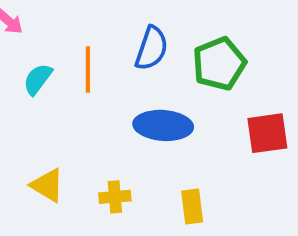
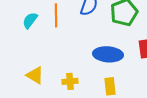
blue ellipse: (163, 125) -> (108, 54), moved

